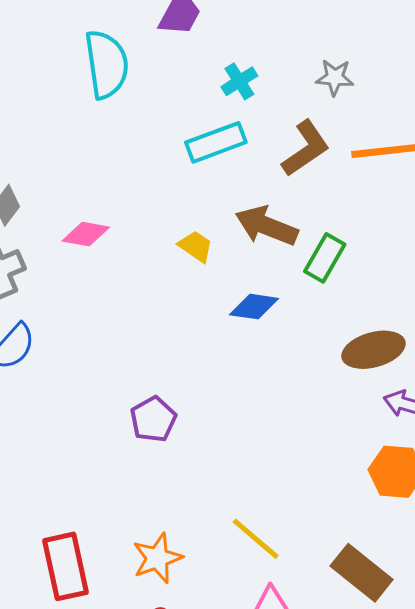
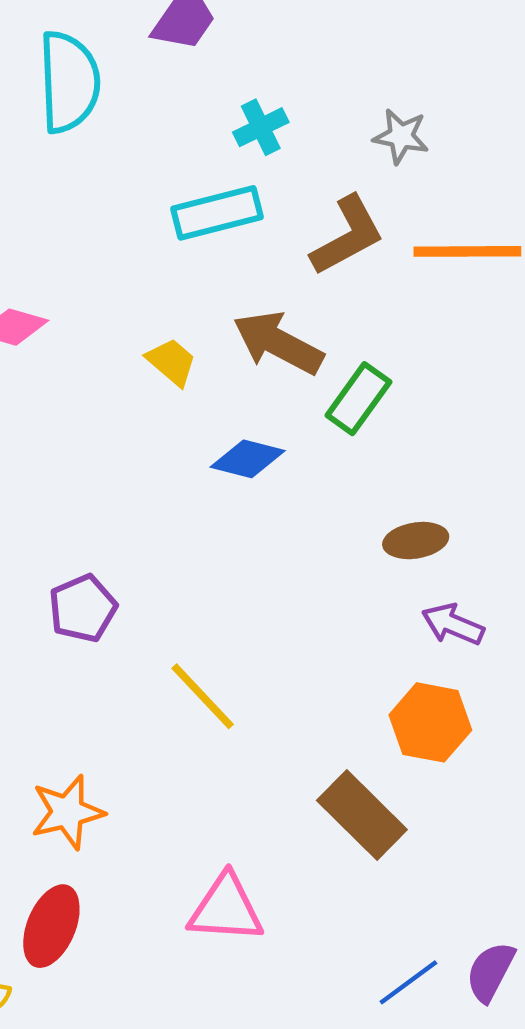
brown ellipse: (373, 350) -> (416, 541), size x0.7
yellow line: (256, 539) -> (203, 696), moved
brown rectangle: (362, 573) -> (362, 815), moved

